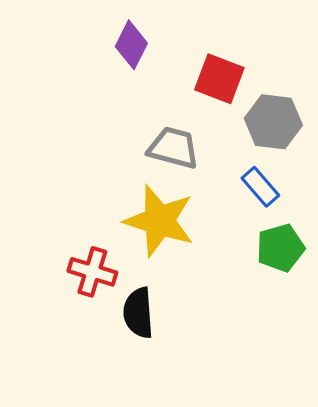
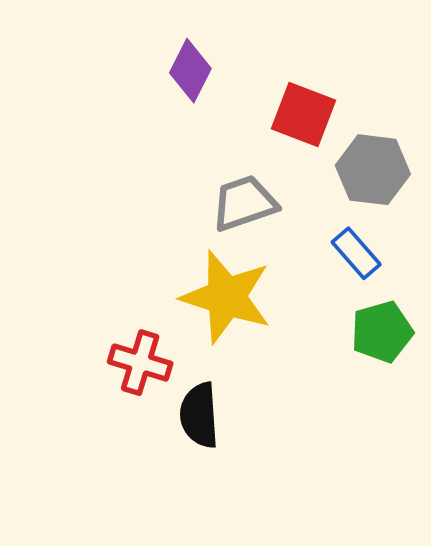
gray trapezoid: (173, 148) -> (244, 203), turned -34

